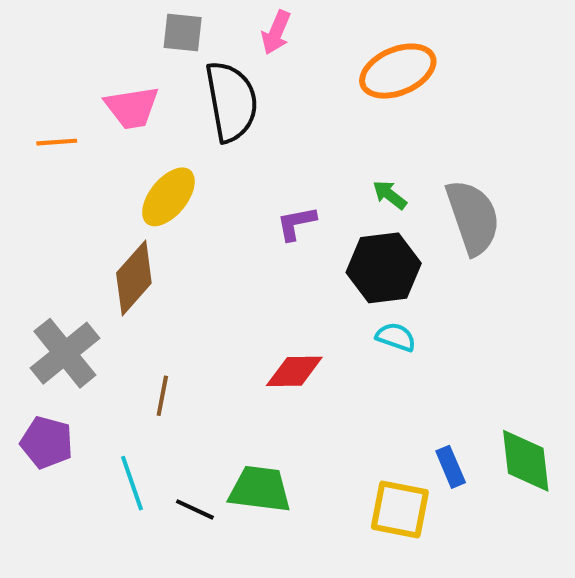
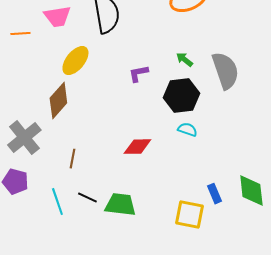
black line: (195, 509) -> (87, 198), moved

